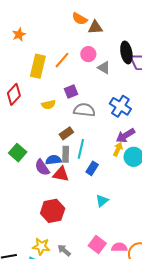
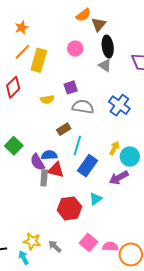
orange semicircle: (80, 19) -> (83, 15), turned -70
brown triangle: (95, 27) -> (99, 24), turned -49
black ellipse: (126, 52) -> (108, 46), moved
pink circle: (88, 54) -> (75, 49), moved
orange line: (62, 60) -> (22, 52), moved
purple arrow: (125, 135) -> (119, 178), moved
gray rectangle: (66, 154) -> (44, 178), moved
blue rectangle: (92, 168) -> (88, 166), size x1.5
red hexagon: (53, 211) -> (69, 208), moved

